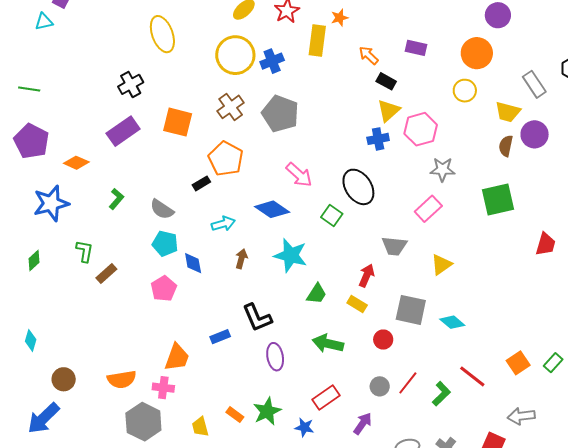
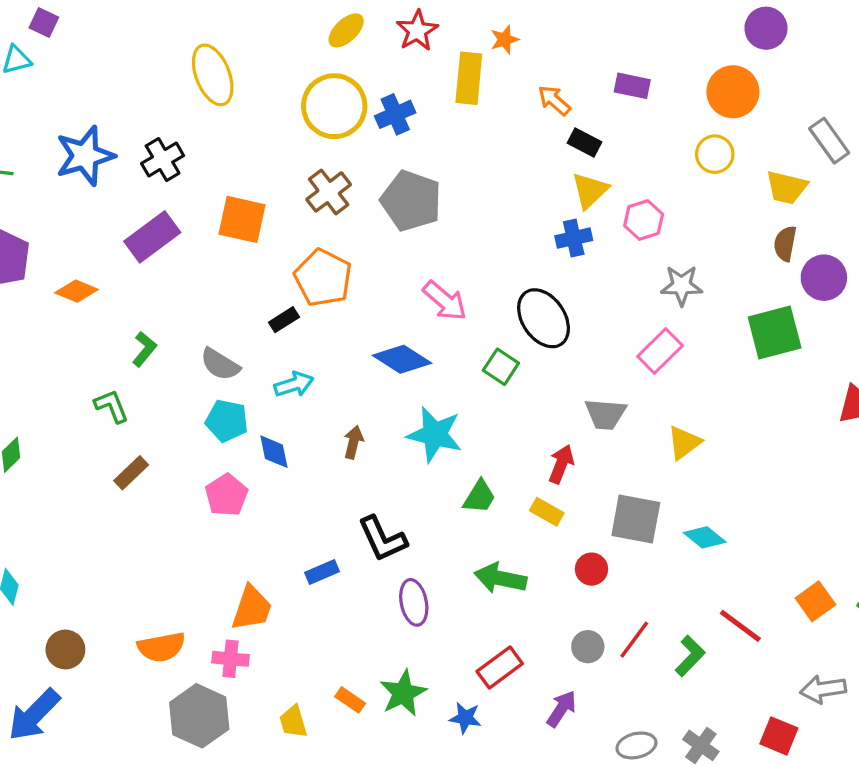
pink hexagon: (421, 129) -> (644, 220), size x0.7
purple circle: (535, 134) -> (824, 278), moved
blue star: (51, 203) -> (85, 156), moved
cyan arrow: (223, 224) -> (294, 384), moved
green L-shape: (85, 251) -> (111, 406), moved, turned -30

